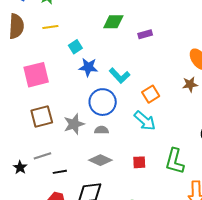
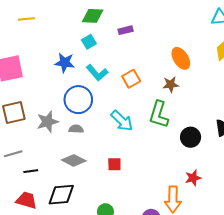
cyan square: (75, 47) -> (89, 42), moved
orange square: (151, 94) -> (131, 79), moved
green L-shape: (175, 161) -> (159, 115), moved

